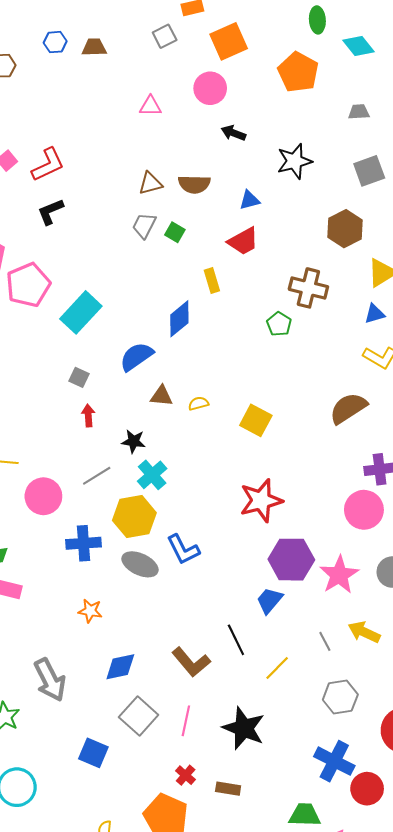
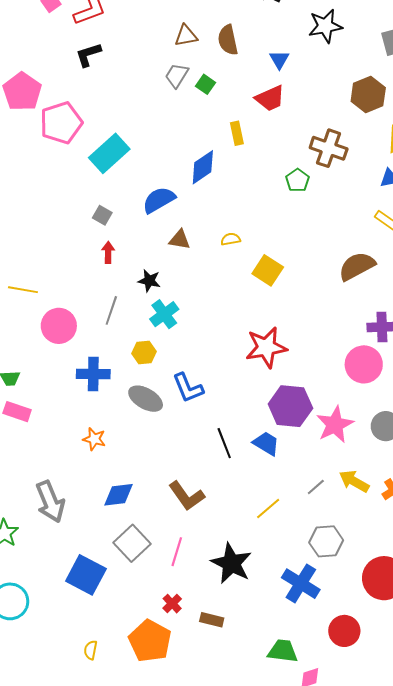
brown semicircle: (194, 184) -> (228, 40), turned 72
blue triangle: (249, 200) -> (279, 60), turned -50
yellow semicircle: (198, 403) -> (231, 239), moved
gray line: (97, 476) -> (111, 310), turned -44
yellow hexagon: (134, 517) -> (144, 353), size x0.6
blue trapezoid: (269, 600) -> (266, 443), turned 76
black line: (236, 640) -> (224, 443), moved
gray line: (325, 641) -> (316, 487), turned 72
blue square: (93, 753) -> (86, 575), size x1.4
blue cross: (334, 761) -> (301, 584), moved

